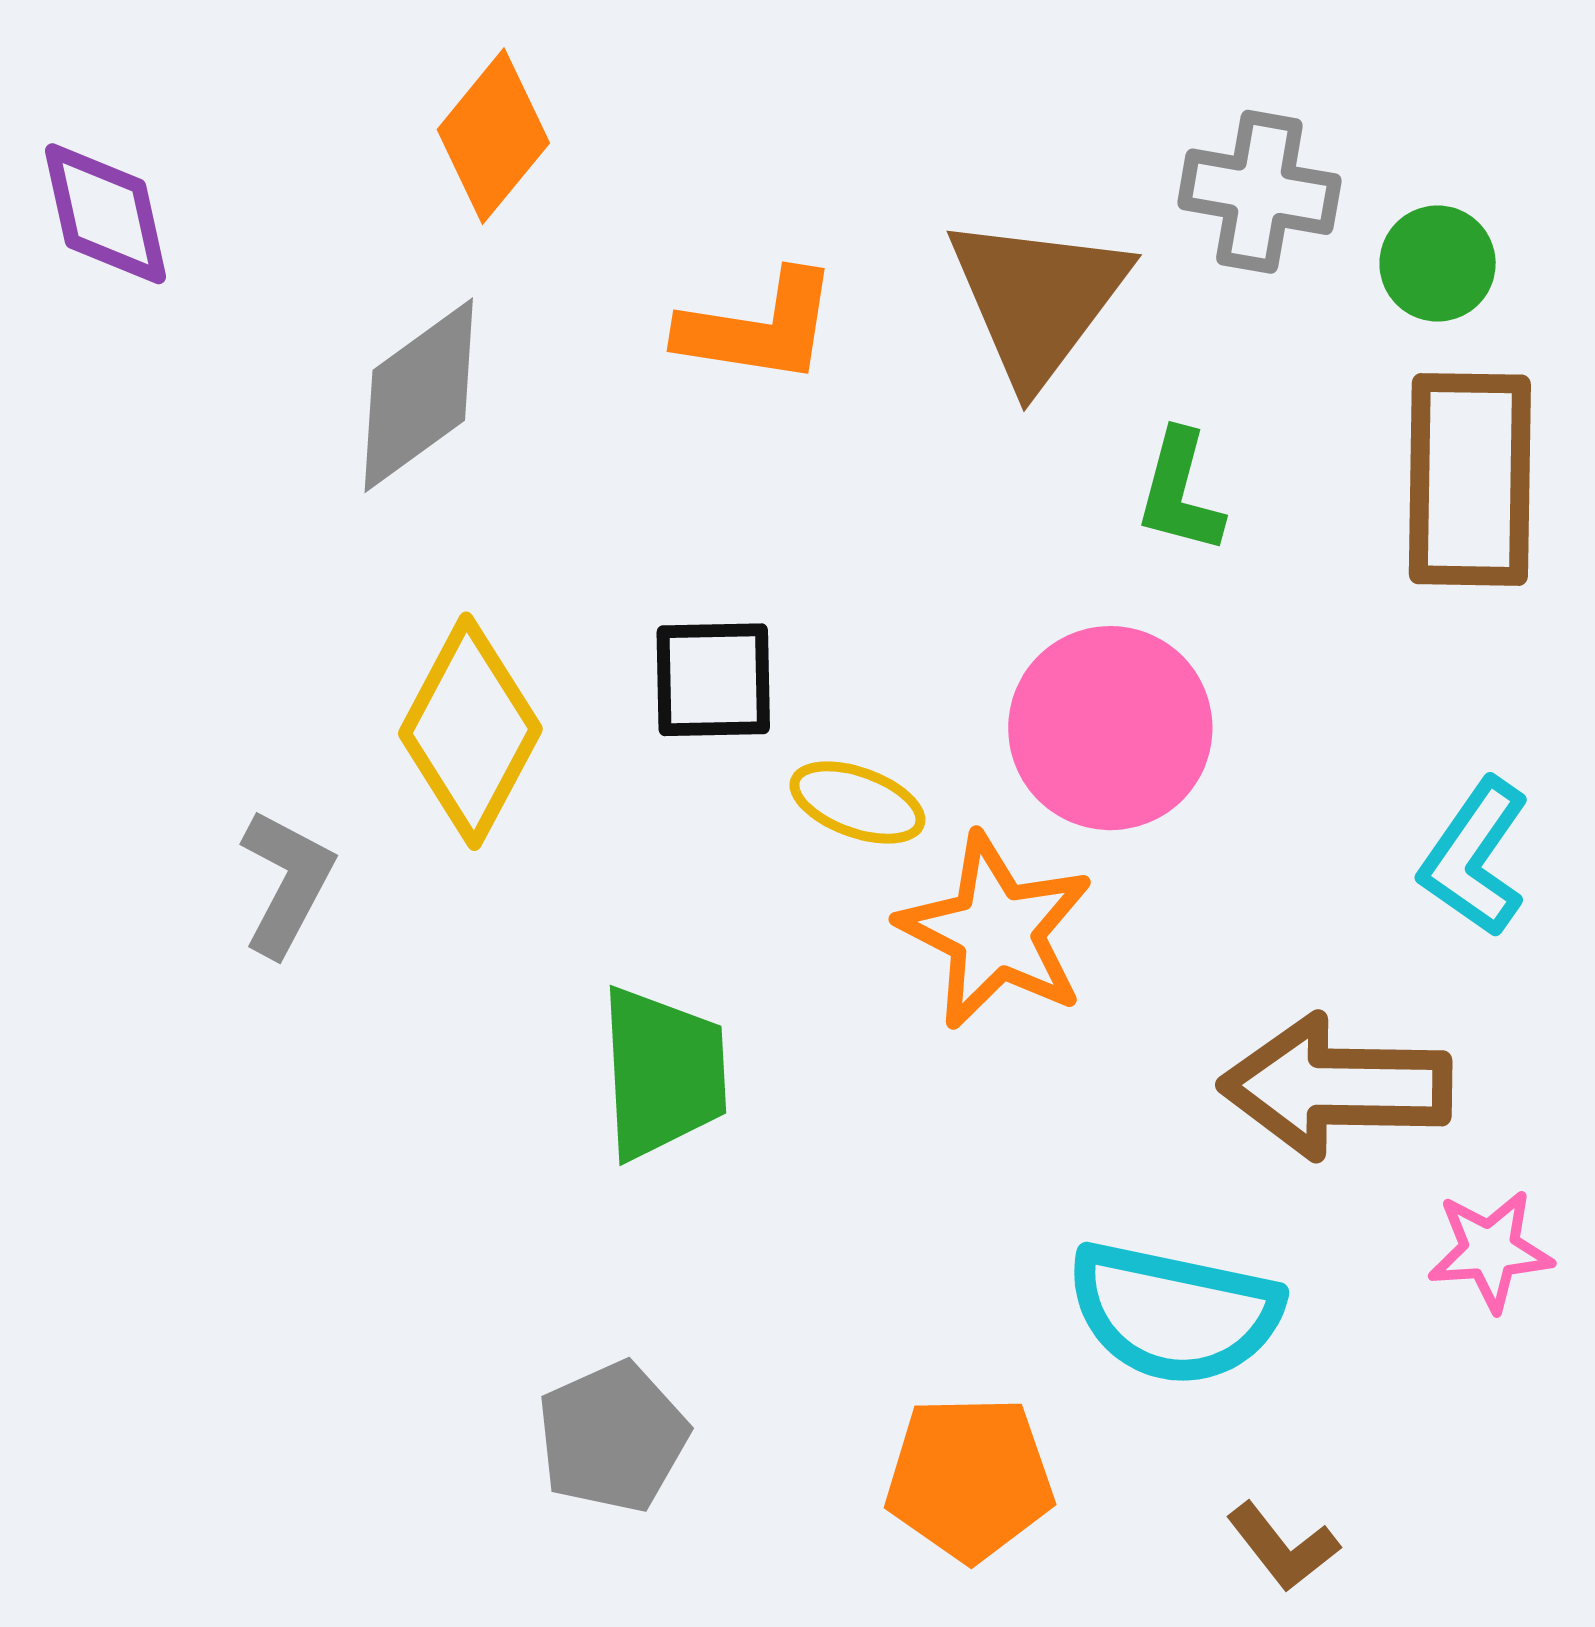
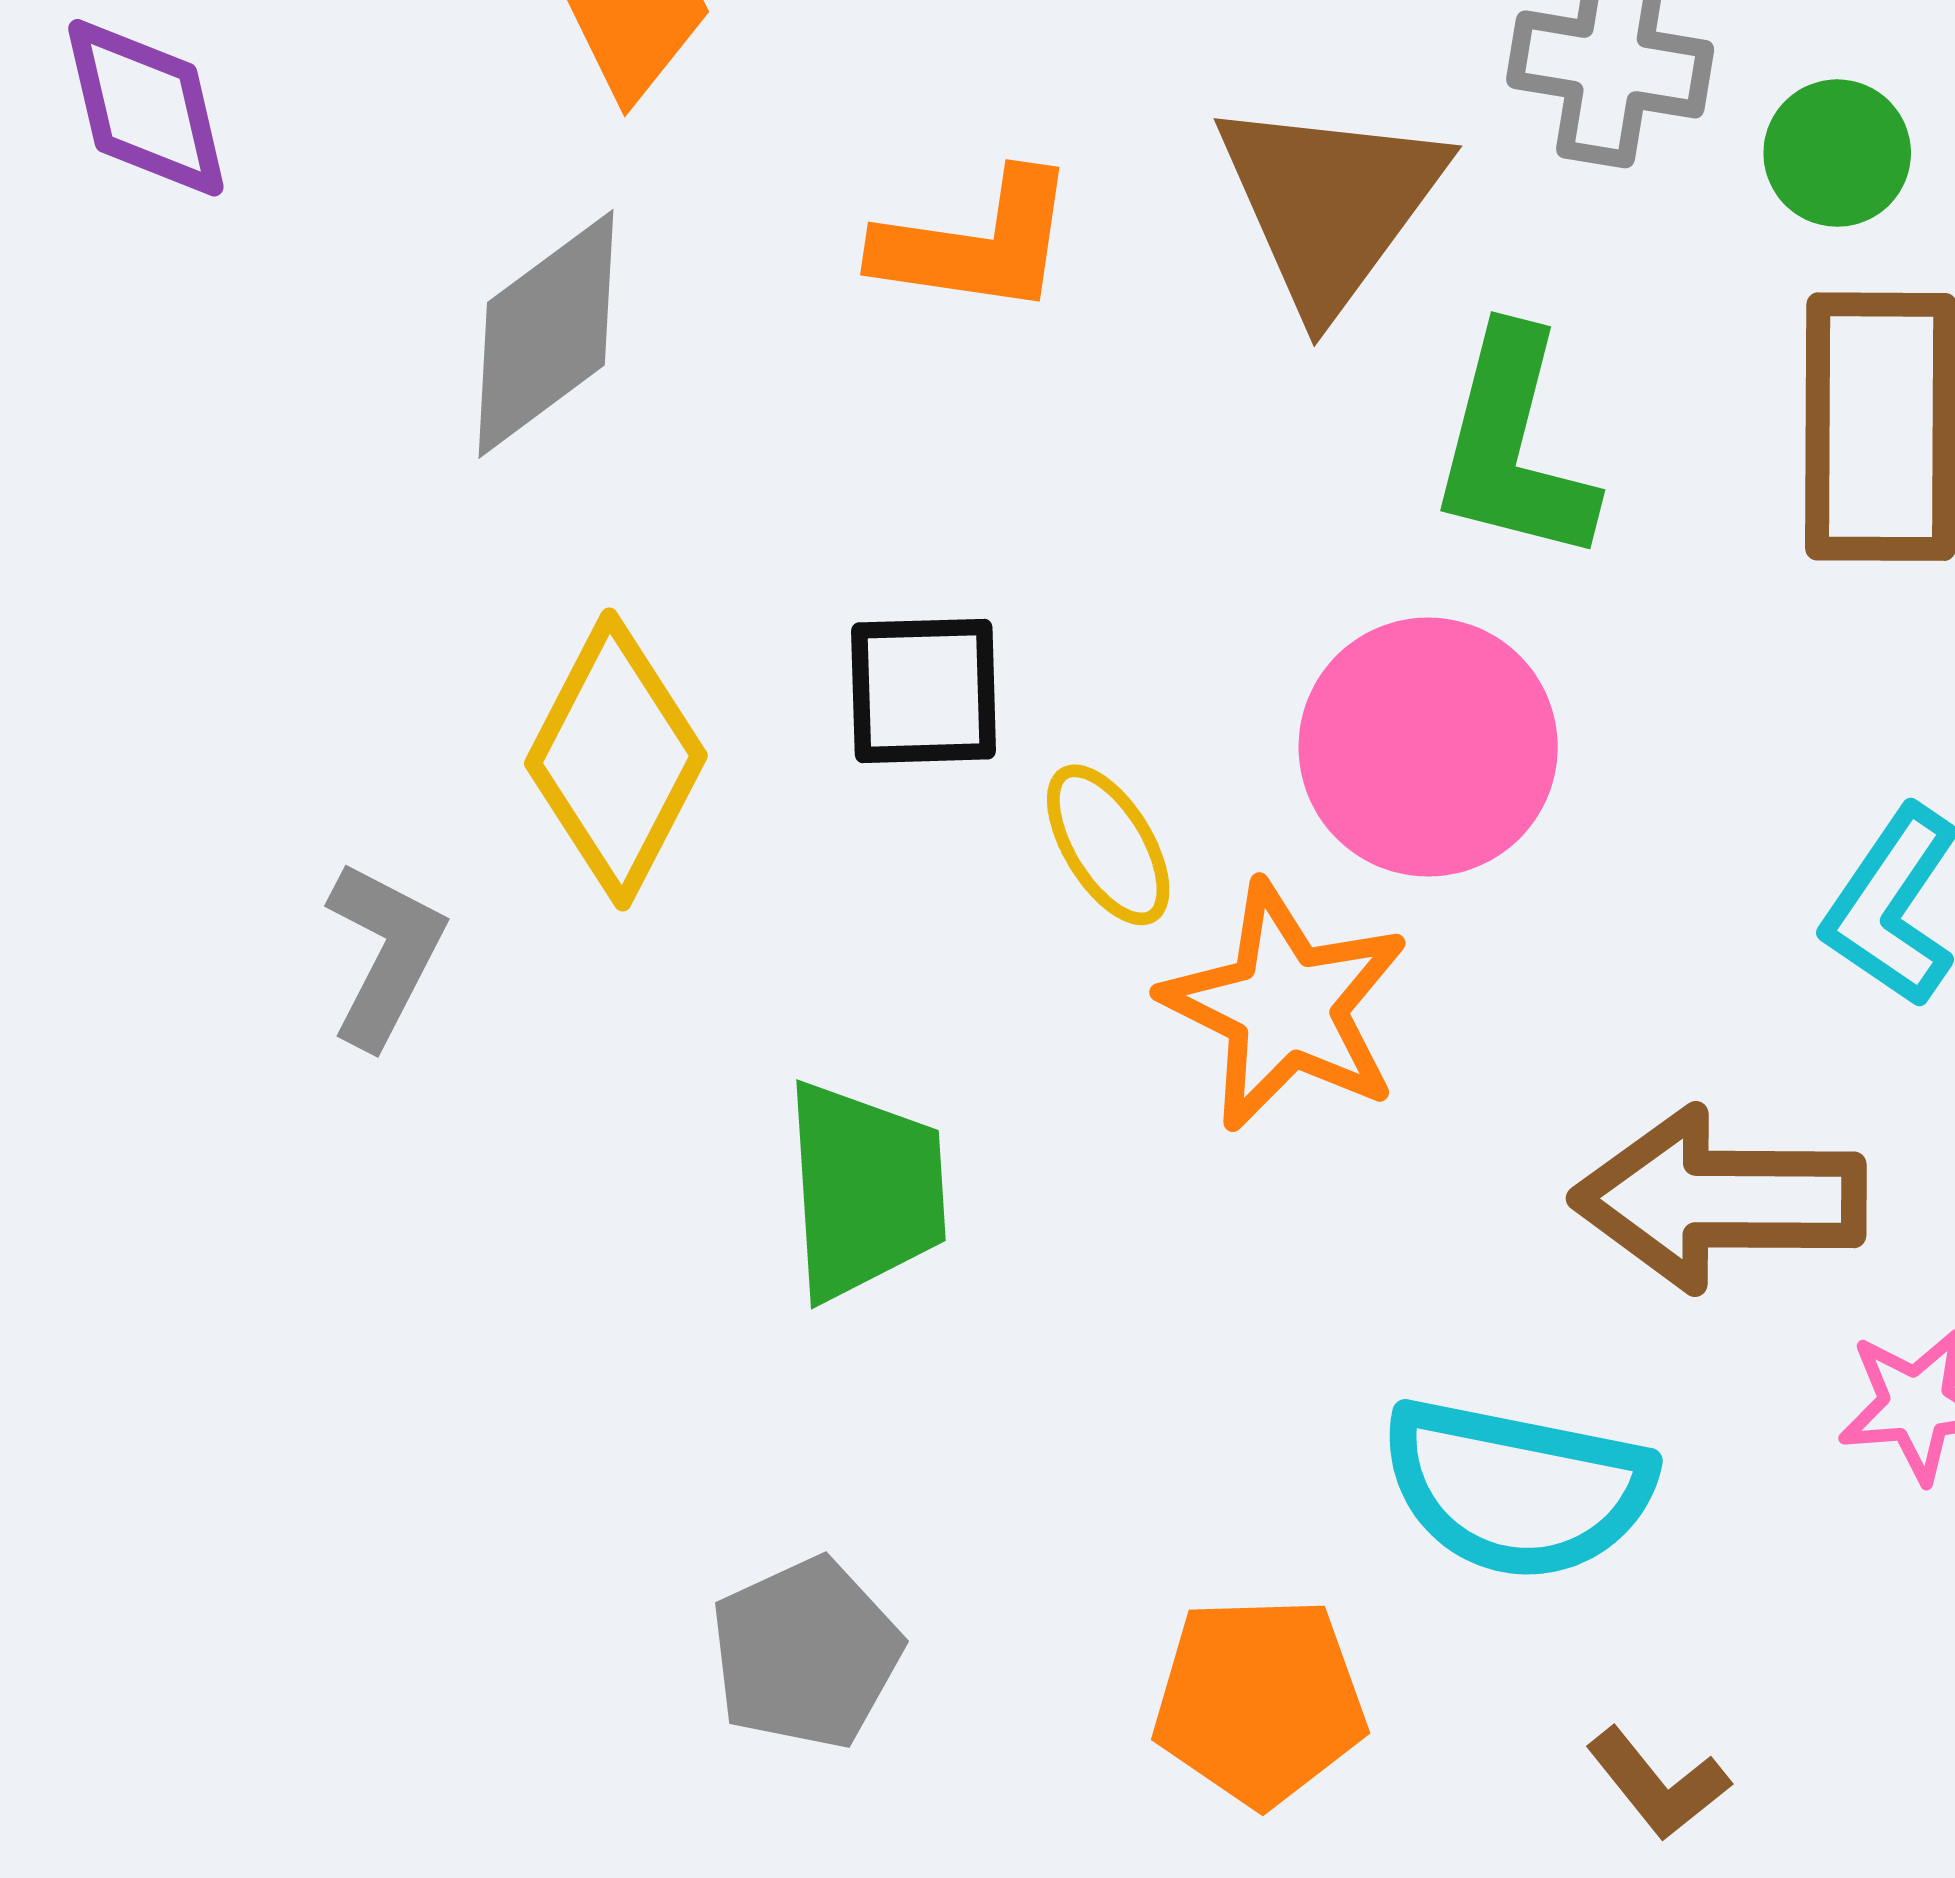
green L-shape: (1180, 492) -> (1513, 446), size x1.5
yellow ellipse: (857, 803) -> (1108, 845), turned 39

